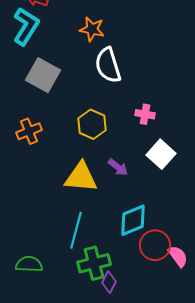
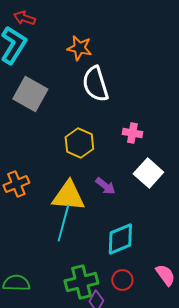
orange cross: (29, 131) -> (16, 184), moved
cyan line: (76, 230) -> (63, 223), moved
red circle: (155, 245) -> (122, 280), moved, size x0.7

